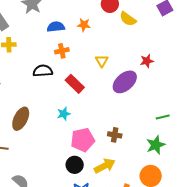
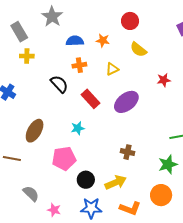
yellow semicircle: (128, 19) -> (138, 50), moved
yellow triangle: (102, 61) -> (112, 69), moved, turned 32
black semicircle: (43, 71) -> (59, 84), turned 48
purple ellipse: (125, 82) -> (126, 102), moved
pink pentagon: (83, 140) -> (64, 158), moved

